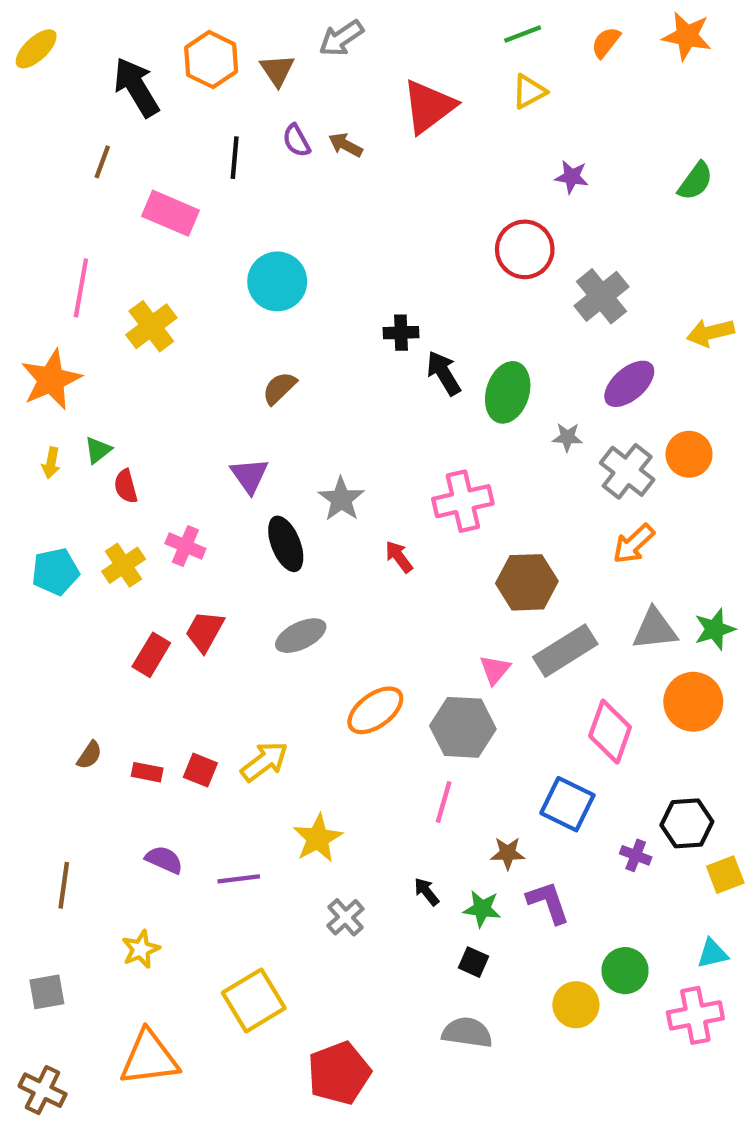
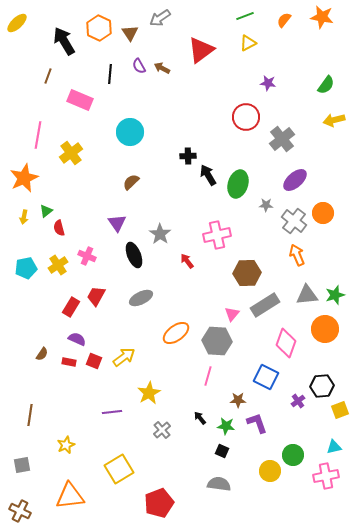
yellow arrow: (710, 333) -> (334, 120), moved
orange arrow: (634, 544) -> (297, 255), turned 110
purple cross: (636, 855) -> (298, 401), turned 32
purple semicircle: (164, 860) -> (77, 339), moved

